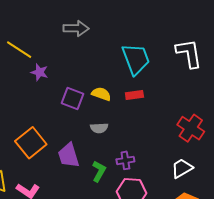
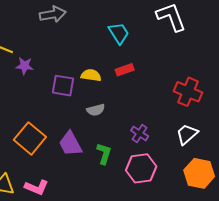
cyan trapezoid: (136, 59) -> (119, 33), size x0.7
purple cross: (125, 160) -> (140, 133), moved, turned -36

